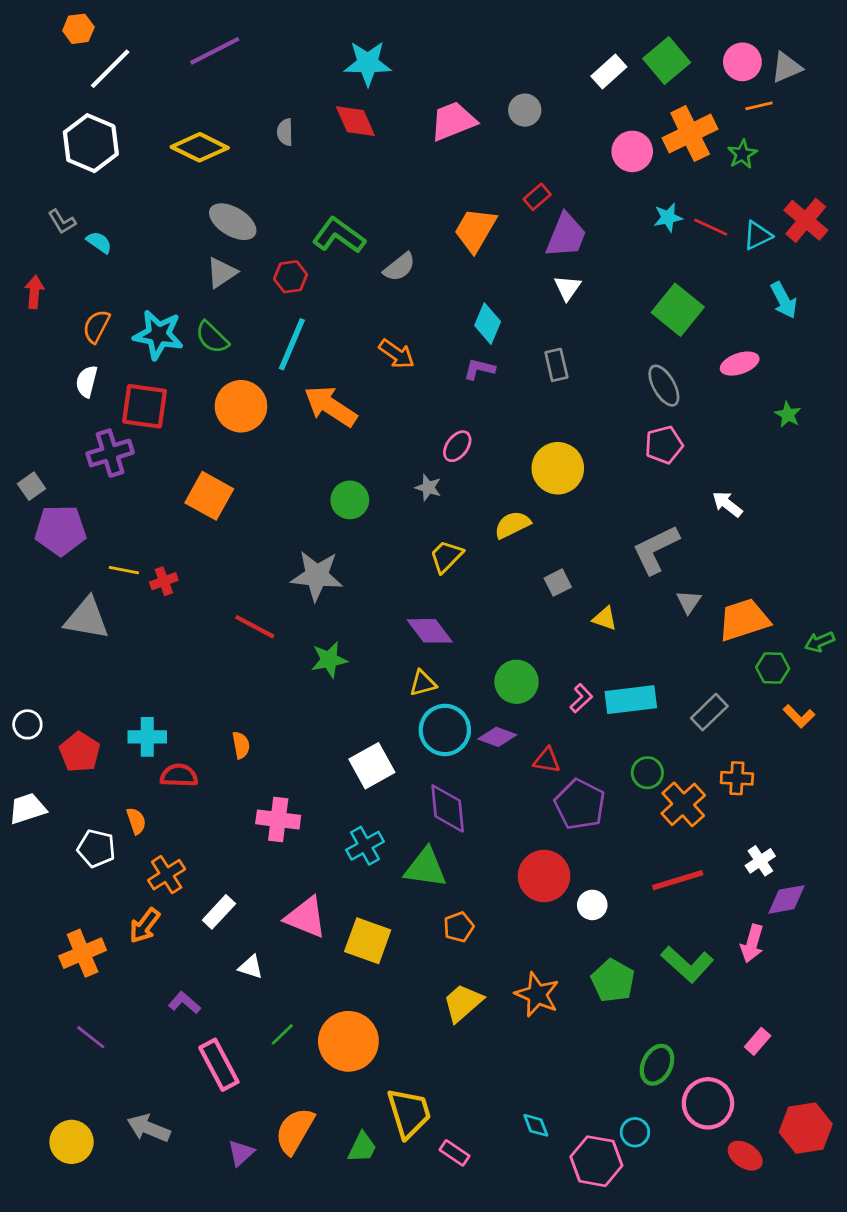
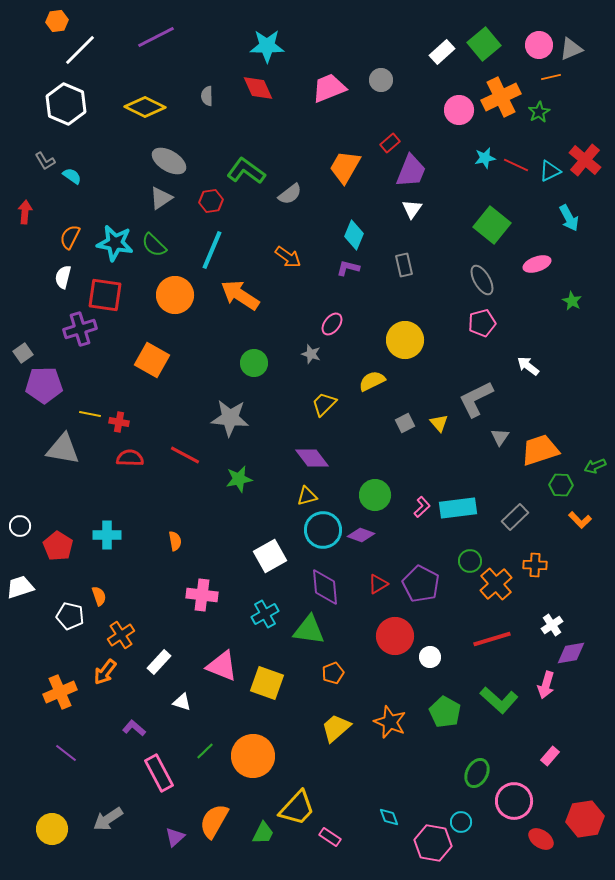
red cross: (164, 581) -> (119, 422), turned 30
yellow triangle: (605, 618) -> (439, 423), moved, turned 30
red triangle: (547, 760) -> (378, 584), moved, turned -40
red semicircle: (179, 775) -> (130, 458), moved
yellow trapezoid: (409, 1113) -> (297, 808), turned 60
gray arrow: (149, 1128) -> (108, 819), turned -56

